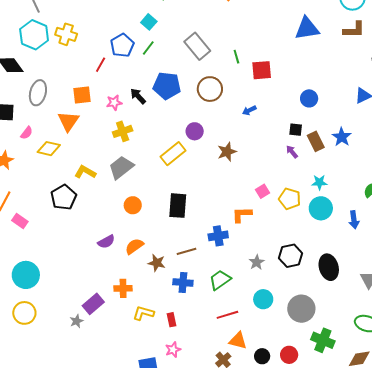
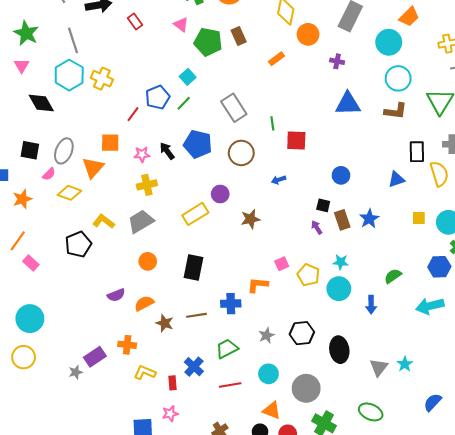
gray ellipse: (38, 93) -> (64, 151), moved
blue cross: (183, 282) -> (194, 367), moved, turned 30
orange triangle: (238, 341) -> (272, 410), moved

